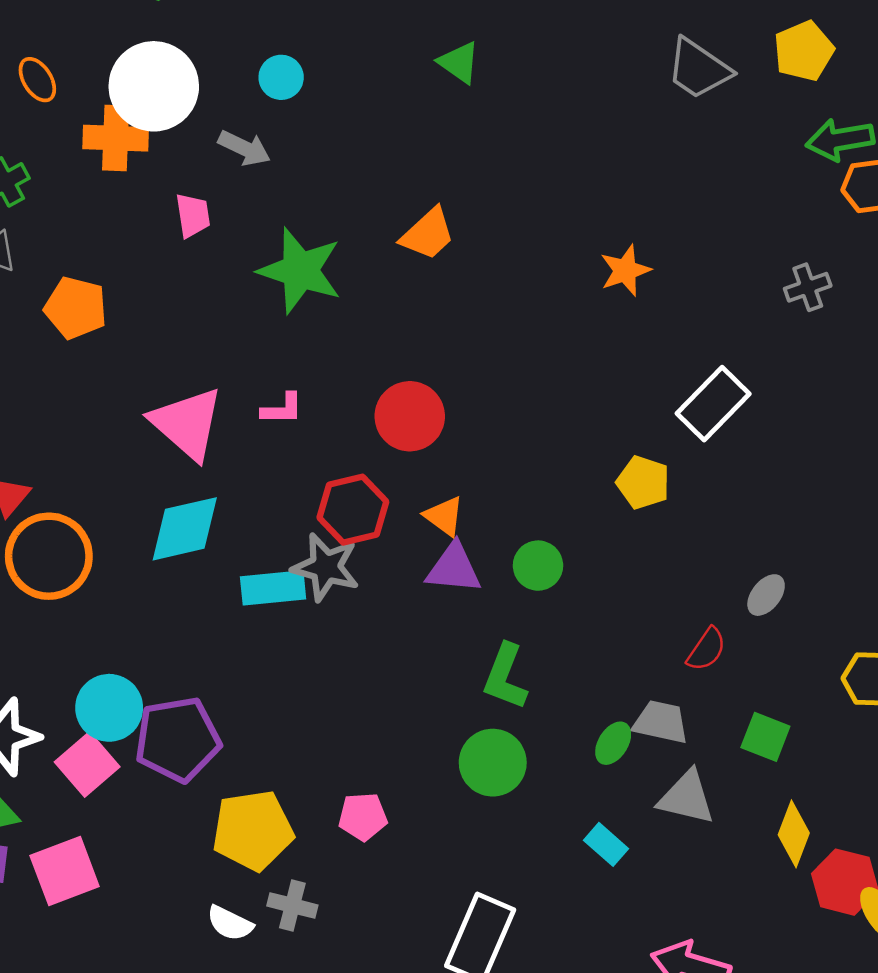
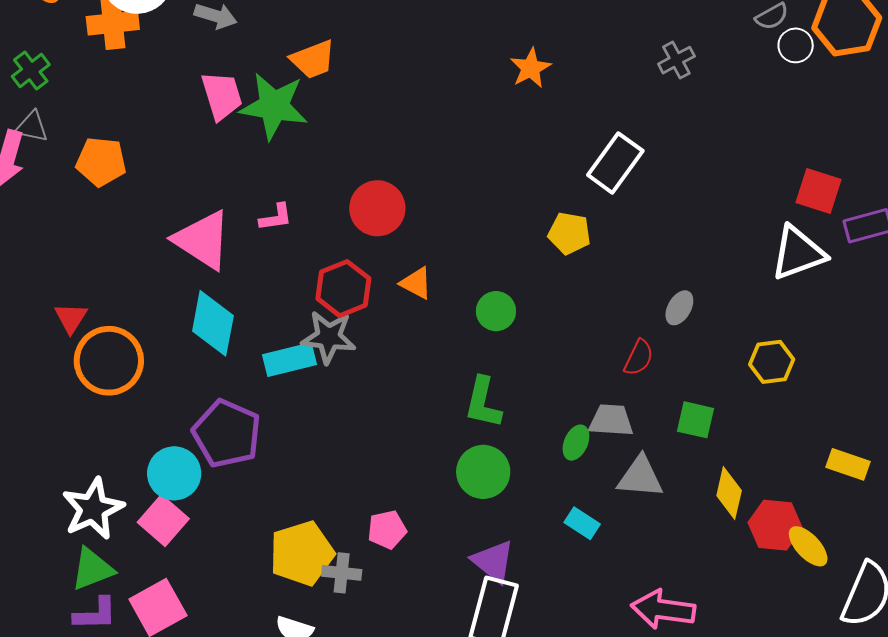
pink trapezoid: (193, 215) -> (222, 96), moved, size x1.4
orange trapezoid: (428, 234) -> (313, 59), moved, turned 30
cyan diamond: (185, 529) -> (213, 323), turned -58
purple triangle: (454, 568) -> (493, 561), moved, turned 42
purple pentagon: (178, 739) -> (227, 434), moved, turned -30
gray cross: (292, 905) -> (342, 573), moved

